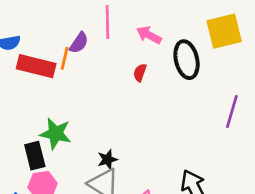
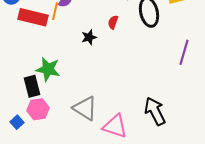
black star: (107, 159) -> (89, 37), moved

